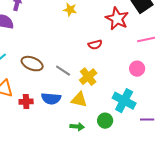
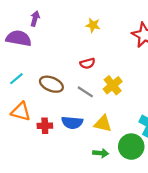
red semicircle: (95, 45) -> (87, 63), moved
yellow cross: (88, 77) -> (113, 85), moved
green circle: (105, 121) -> (131, 147), size x1.5

